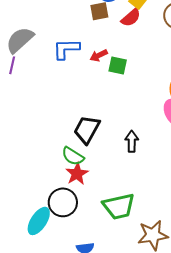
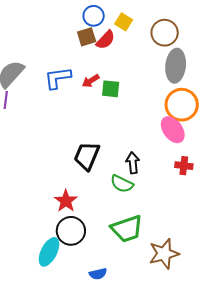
red semicircle: (131, 18) -> (106, 40), moved
green semicircle: (73, 156) -> (122, 184), moved
red star: (77, 174) -> (66, 201), moved

